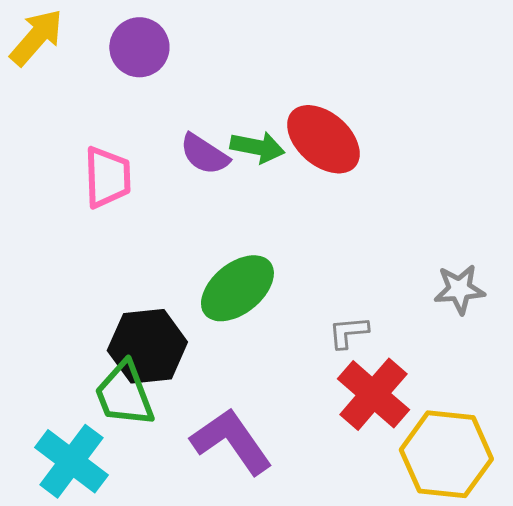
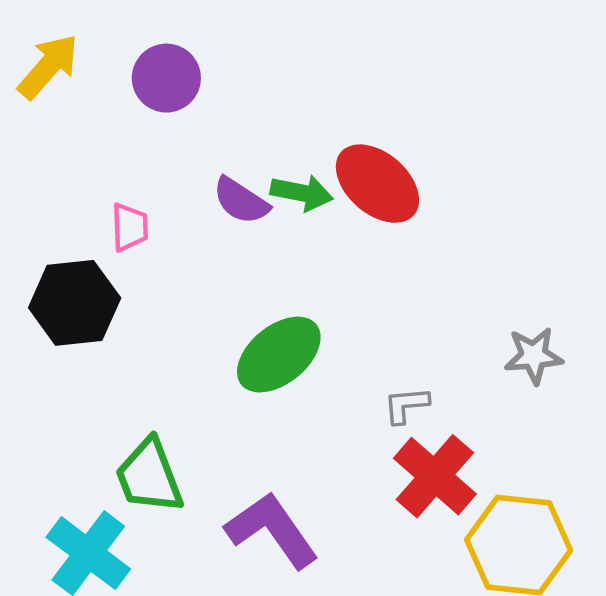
pink trapezoid: (107, 177) -> (130, 227), size x0.7
black hexagon: (147, 346) -> (75, 303), moved

